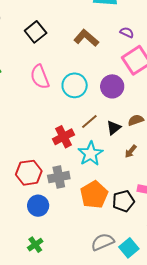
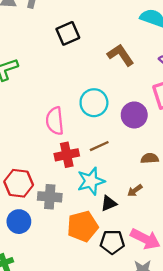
pink semicircle: (40, 77) -> (55, 121), moved
black triangle: (114, 128) -> (109, 203), moved

